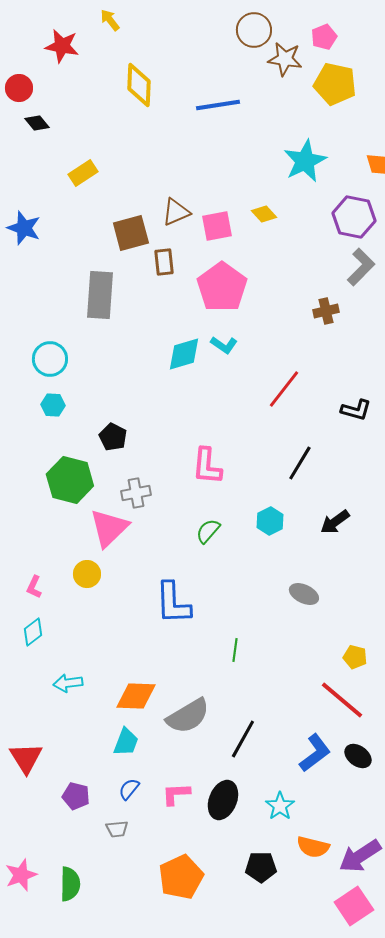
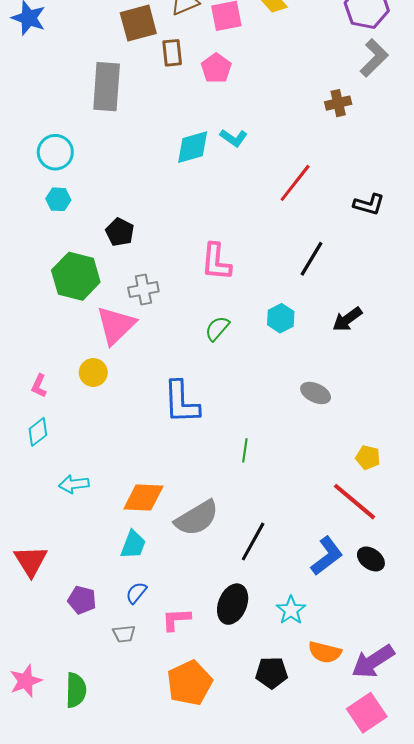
pink pentagon: (222, 287) -> (216, 68), moved, size x0.6
pink L-shape: (176, 794) -> (176, 619), moved

